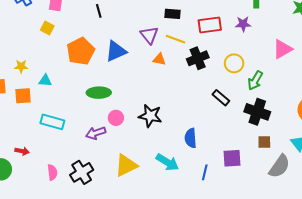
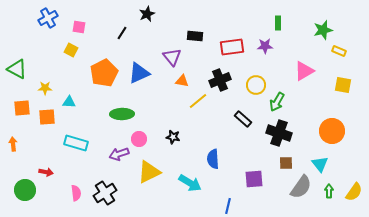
black line: (99, 11) -> (122, 33), turned 48
yellow line: (175, 39) -> (198, 101), moved, turned -60
black star: (150, 116) -> (173, 137), size x0.6
yellow triangle: (126, 165) -> (149, 172), moved
blue line: (205, 172) -> (228, 206), moved

